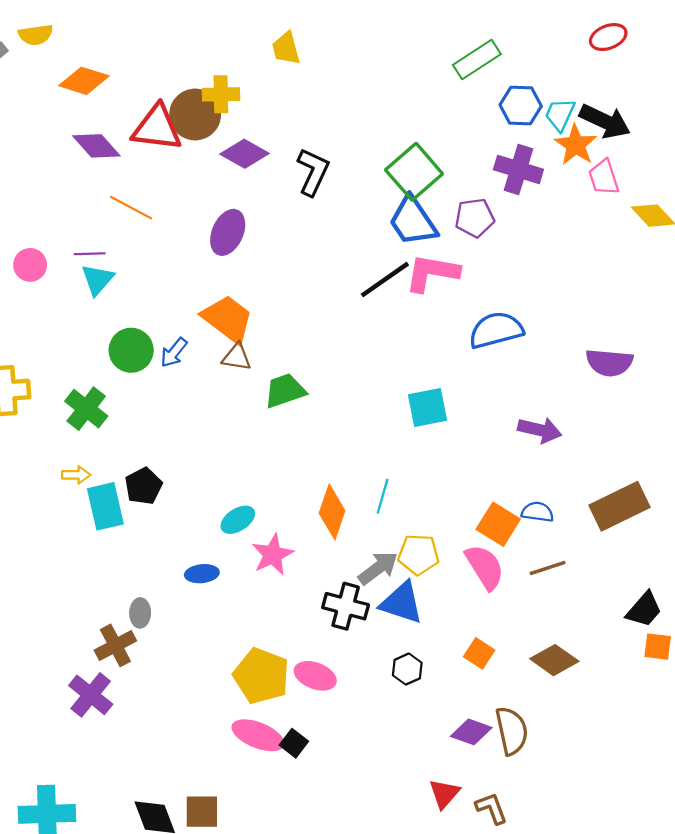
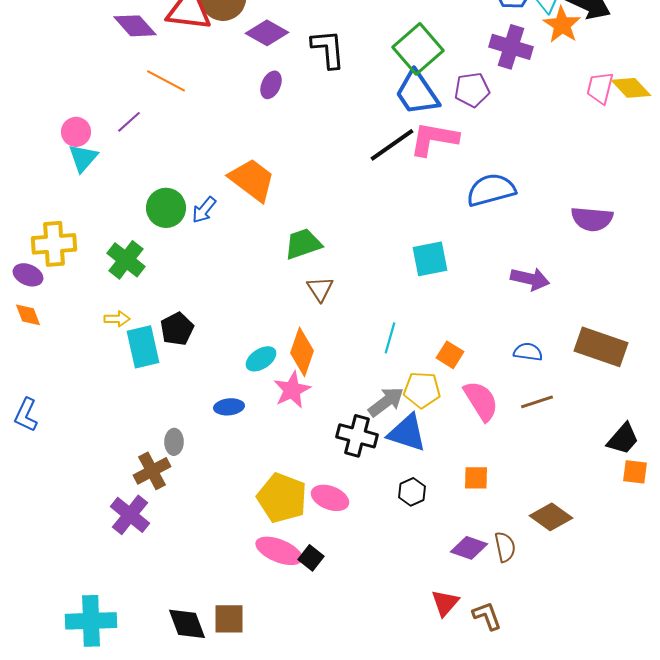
black L-shape: (313, 172) -> (328, 49), turned -30
pink trapezoid: (604, 177) -> (600, 88), moved, turned 32
purple ellipse: (228, 232) -> (271, 85), moved, size x0.7
purple line: (90, 254) -> (129, 122), turned -40
cyan triangle: (97, 280) -> (83, 158), moved
brown triangle: (237, 357) -> (320, 289), moved, turned 48
brown rectangle: (619, 506) -> (601, 347), turned 45
orange diamond: (332, 512) -> (302, 352), moved
orange square: (498, 524) -> (450, 355), moved, size x0.7
orange square: (479, 653) -> (476, 478), turned -32
brown diamond: (554, 660) -> (551, 517), moved
brown semicircle: (512, 731) -> (505, 547), size x0.7

